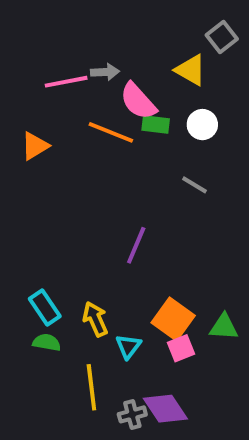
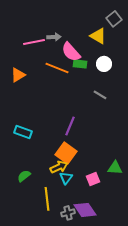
cyan rectangle: (45, 307) -> (23, 132), moved, turned -36
yellow arrow: (95, 319) -> (59, 167), moved, turned 90
orange square: (173, 319) -> (66, 153), moved
green semicircle: (47, 342) -> (24, 176), turned -48

